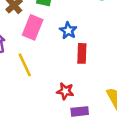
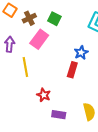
blue star: (68, 31) -> (81, 53), moved
red star: (65, 91) -> (44, 95), moved

